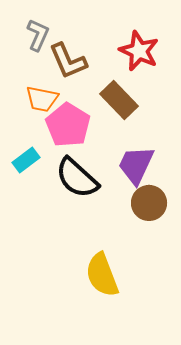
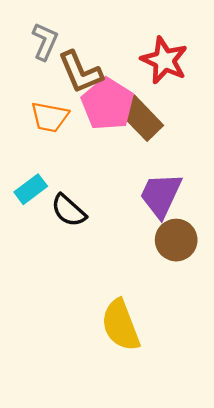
pink pentagon: (68, 125) -> (108, 104), moved
black semicircle: (77, 178) -> (69, 210), moved, size x0.7

